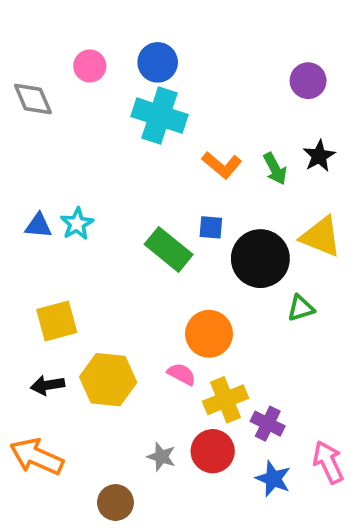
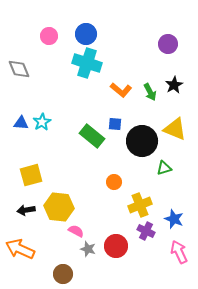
gray diamond: (33, 99) -> (19, 69), moved
orange circle: (209, 334) -> (114, 182), size x0.6
pink semicircle: (182, 374) -> (76, 231), moved
yellow cross: (226, 400) -> (140, 205), moved
blue star: (273, 479) -> (174, 219), moved

